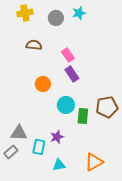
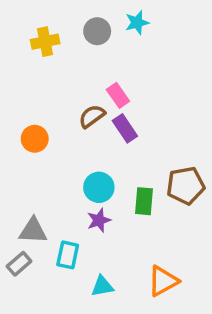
yellow cross: (25, 13) -> (45, 42), moved
brown semicircle: (34, 45) -> (92, 116), moved, turned -42
orange circle: (43, 84) -> (35, 139), moved
cyan circle: (66, 105) -> (99, 187), moved
purple star: (57, 137) -> (99, 220), moved

